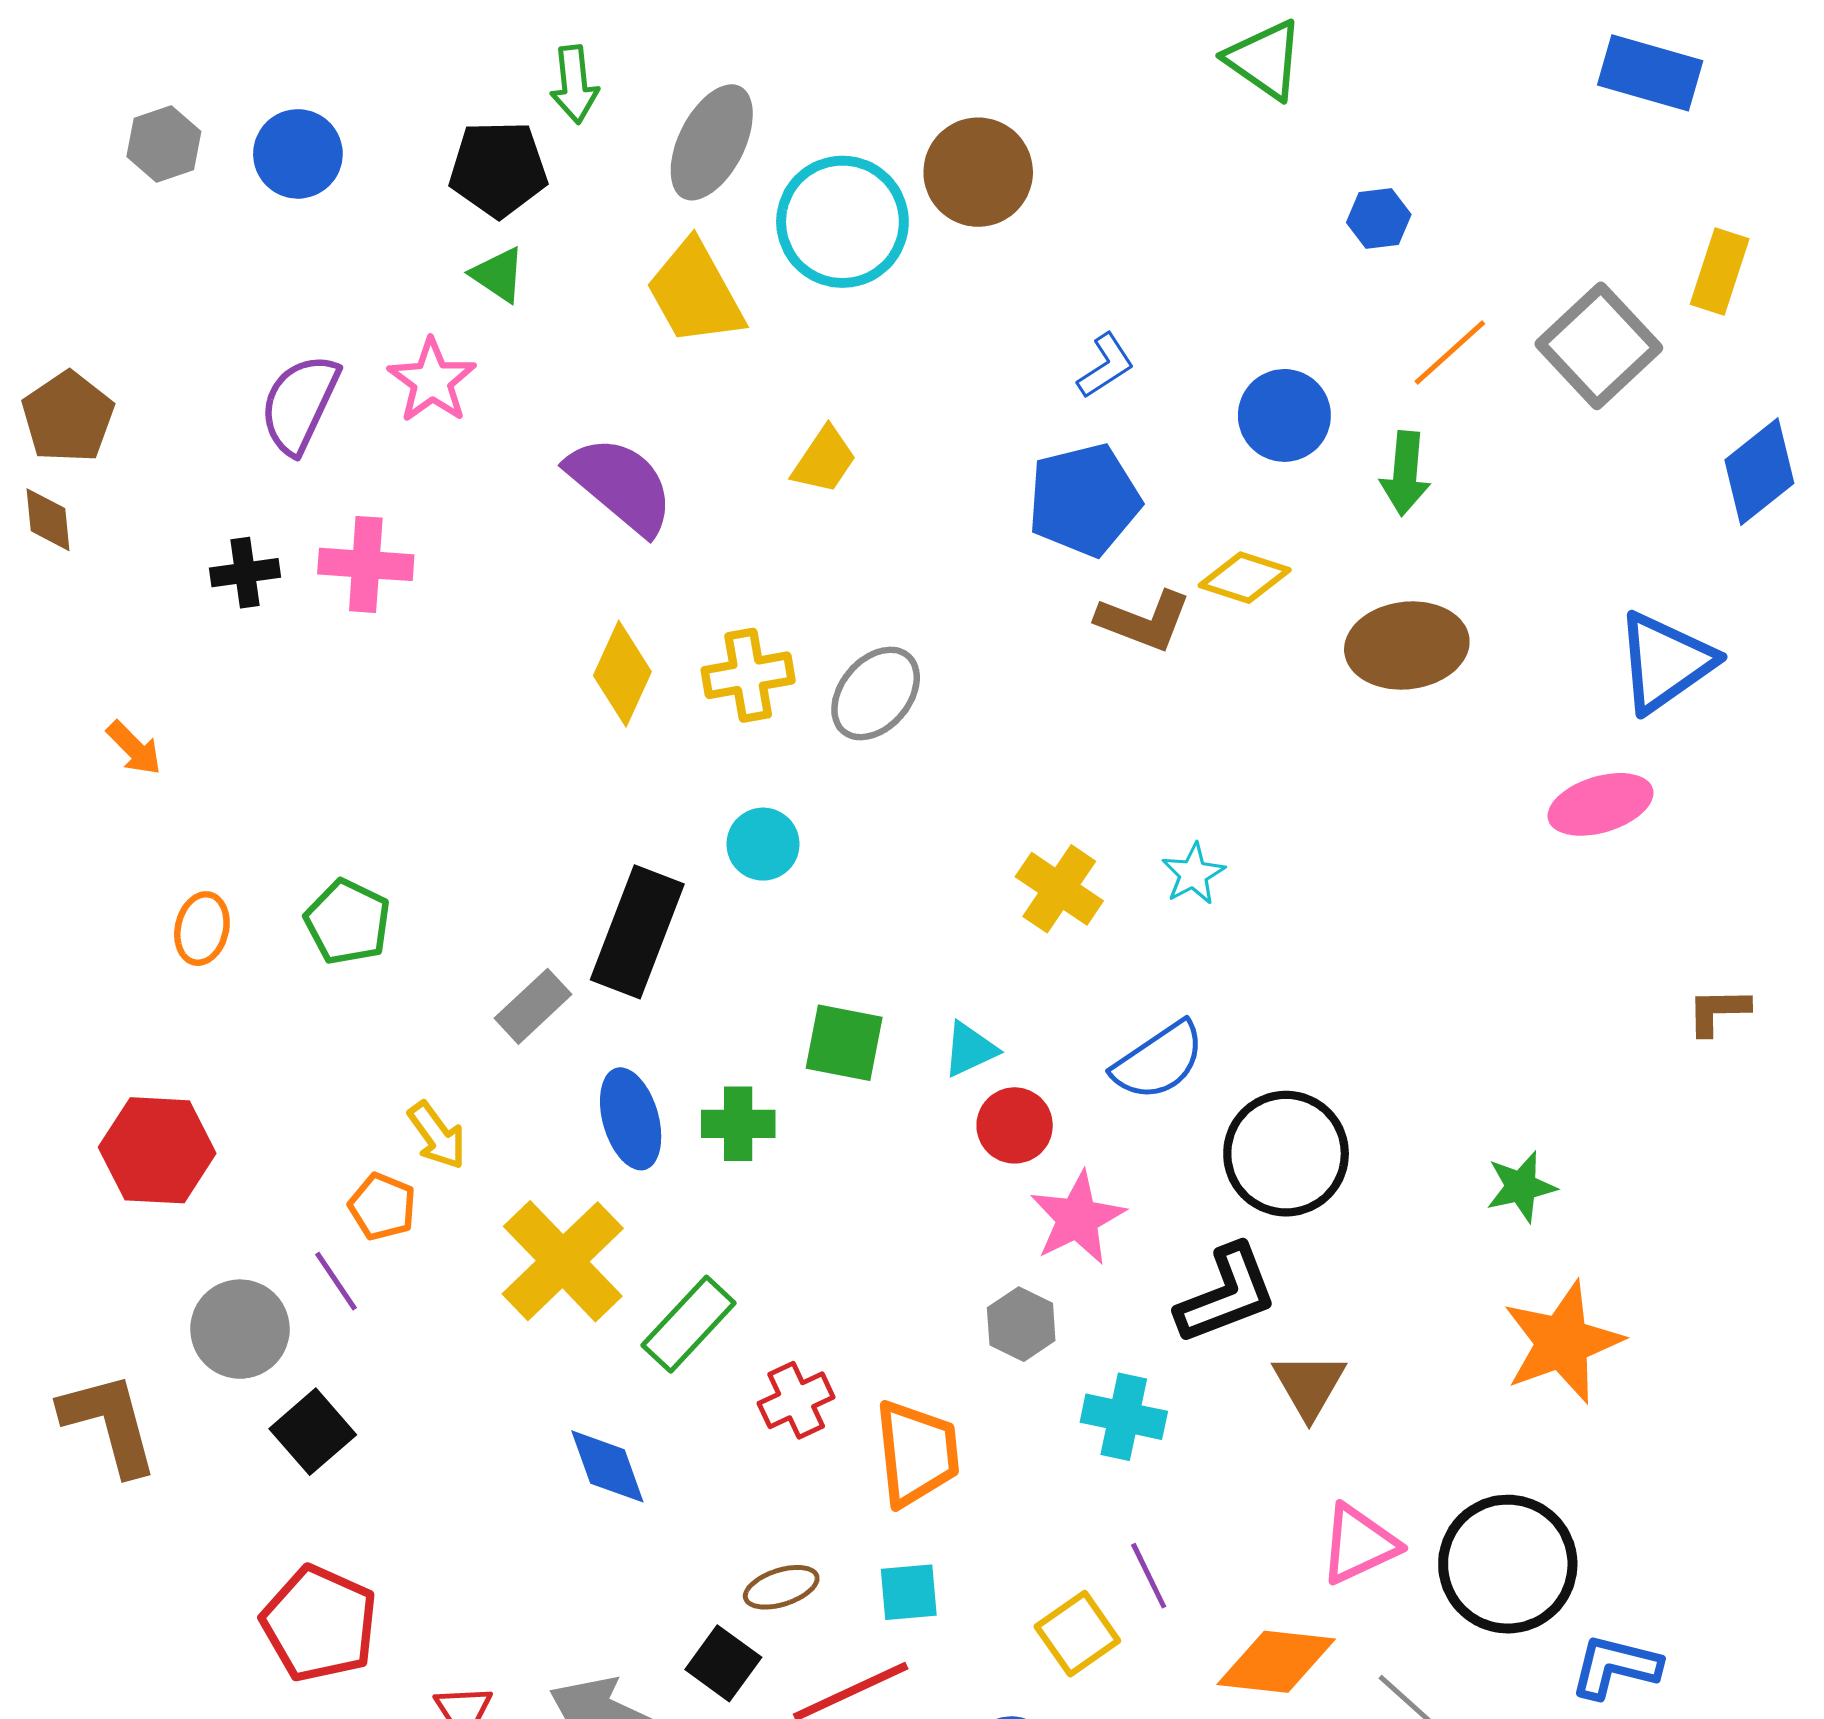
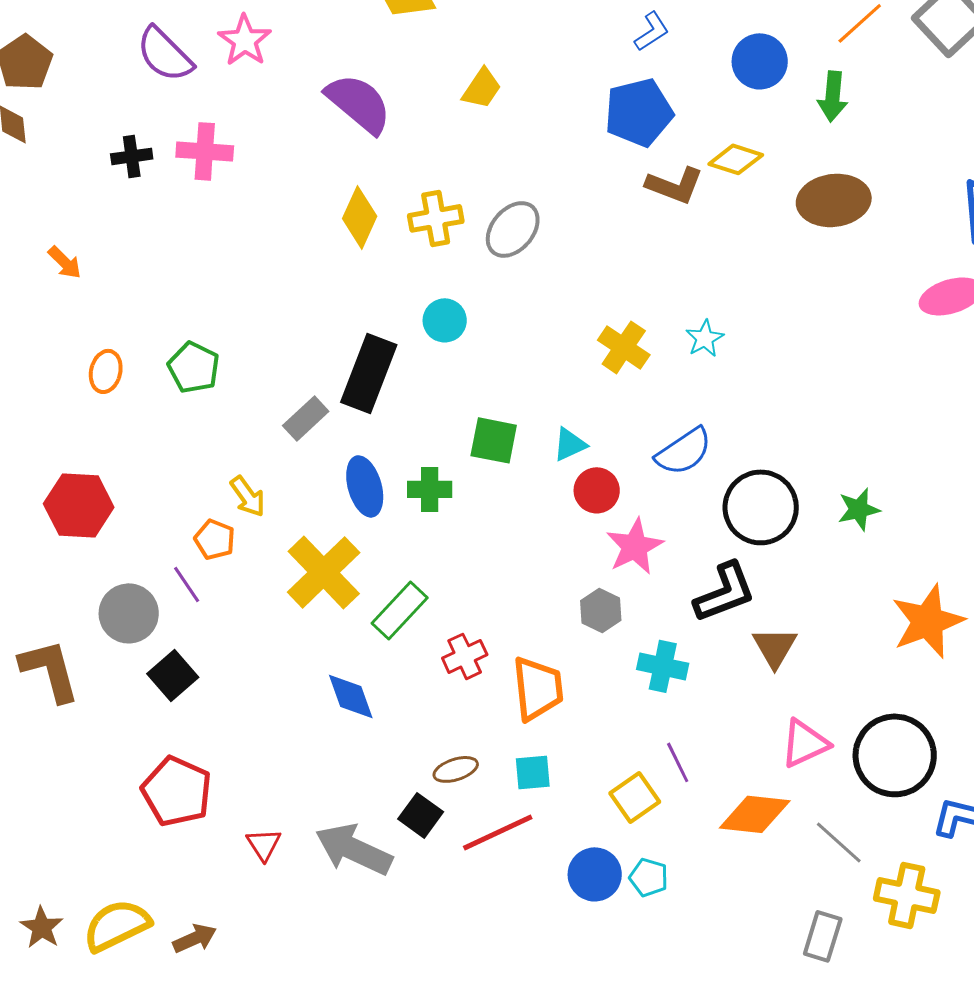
purple semicircle: (300, 404) -> (165, 54), turned -70
green star: (1521, 1187) -> (859, 509), moved

